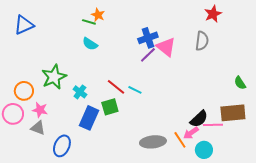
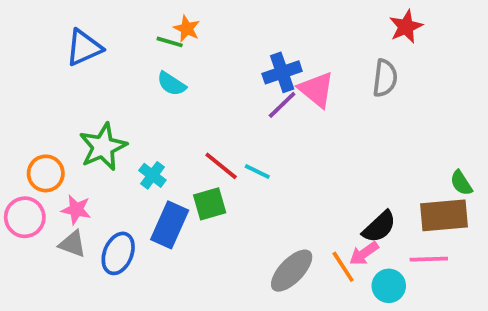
blue triangle: (24, 25) -> (84, 48), moved
green semicircle: (240, 83) -> (461, 183), moved
pink line: (213, 125) -> (429, 259), moved
gray ellipse: (153, 142) -> (292, 271), turned -40
blue ellipse: (62, 146) -> (118, 253), moved

